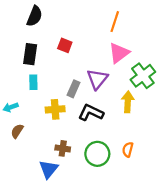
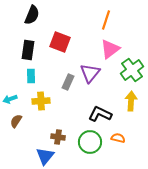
red square: (65, 45) -> (60, 42), size x1.5
yellow arrow: (128, 102) -> (131, 101), moved
yellow cross: (55, 109) -> (41, 101), moved
black L-shape: (91, 113) -> (100, 114), moved
orange semicircle: (128, 150) -> (118, 138), turned 88

